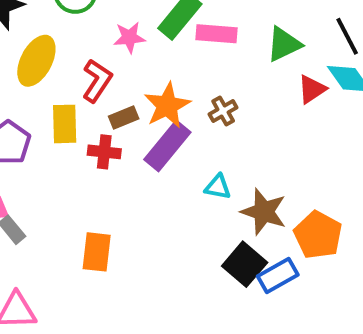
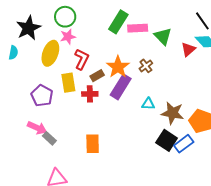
pink star: (129, 37) -> (68, 37), moved
green triangle: (284, 44) -> (163, 36), moved, turned -42

